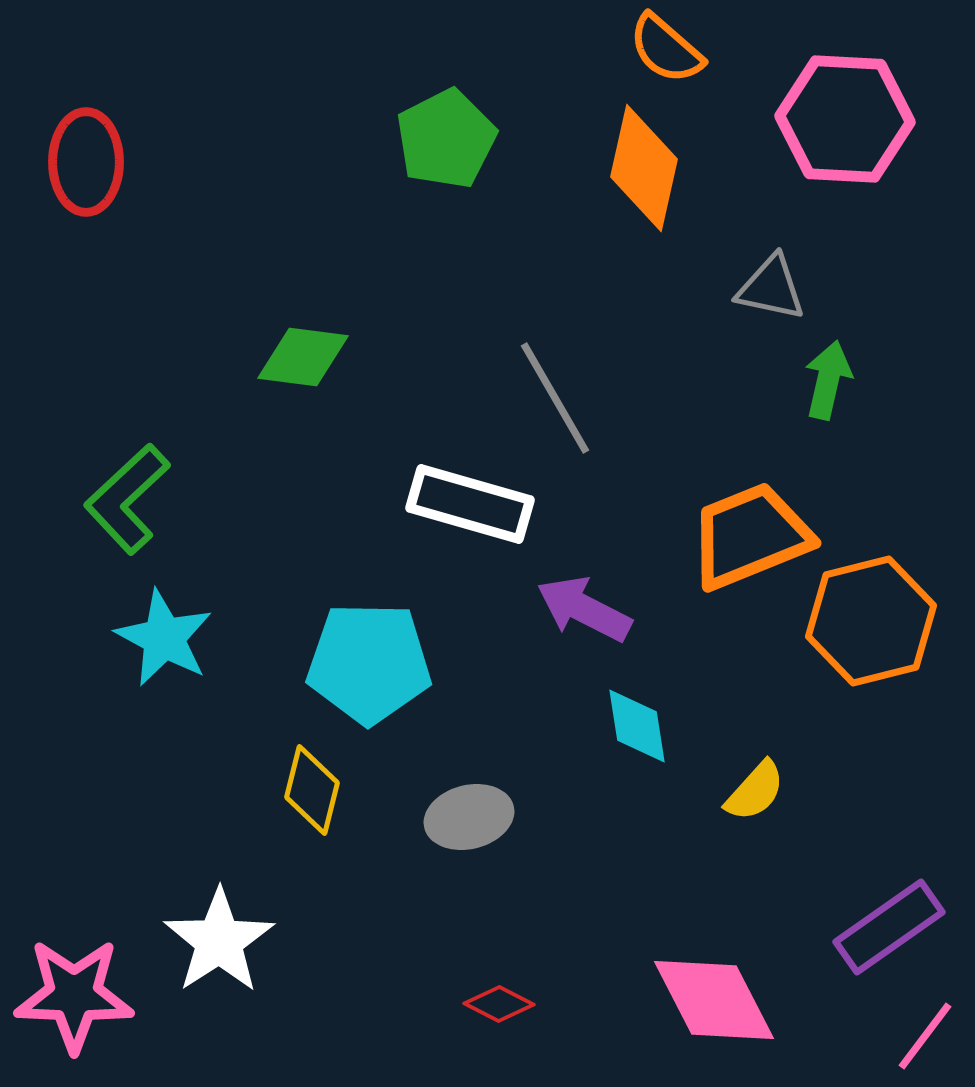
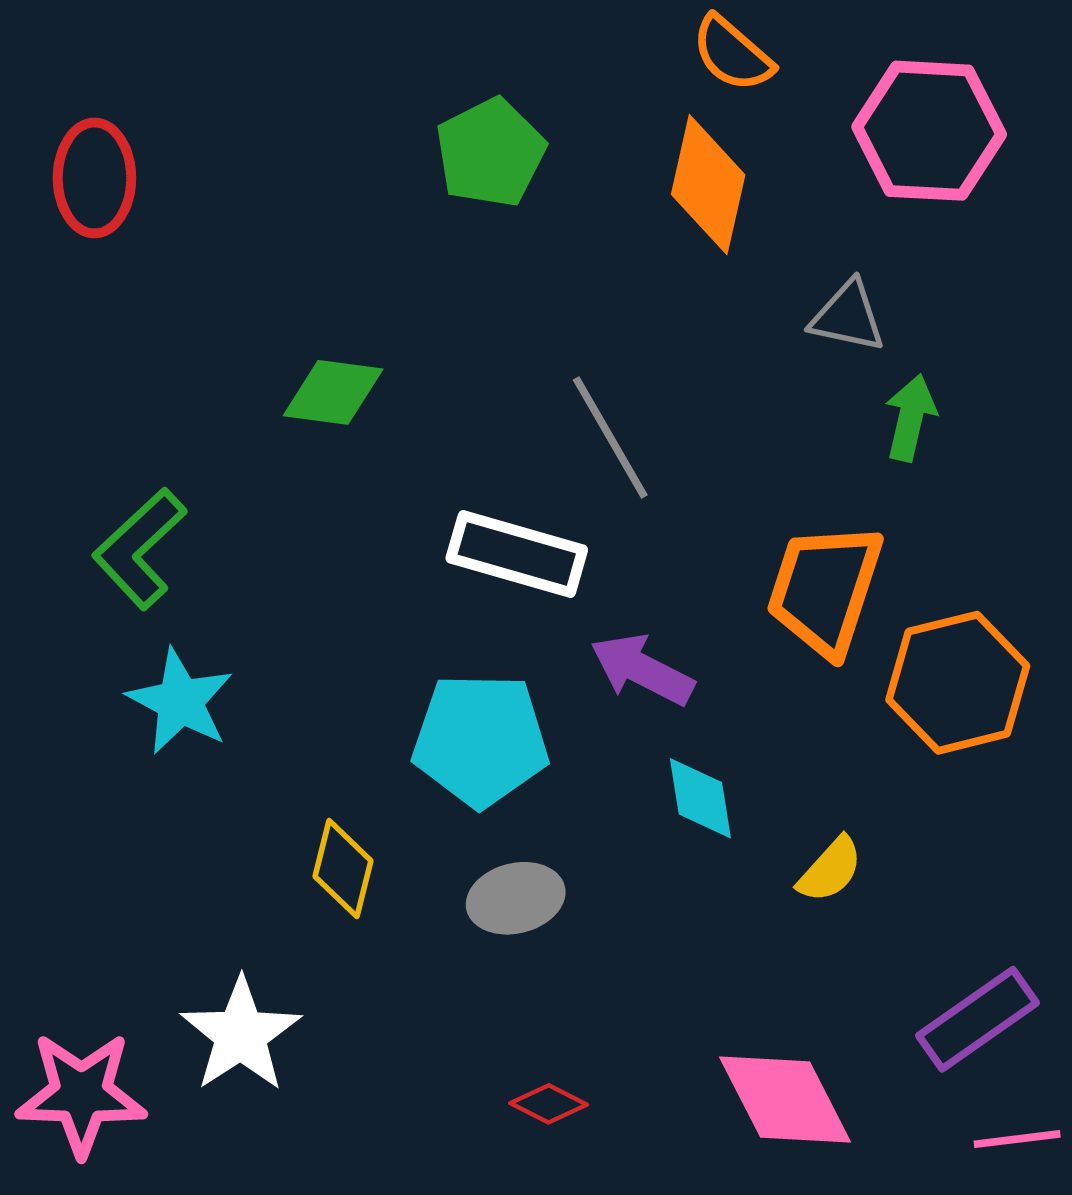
orange trapezoid: (750, 536) -> (825, 589), turned -50
cyan pentagon: (369, 663) -> (480, 740), moved
pink line: (925, 1036) -> (1017, 1139), turned 46

